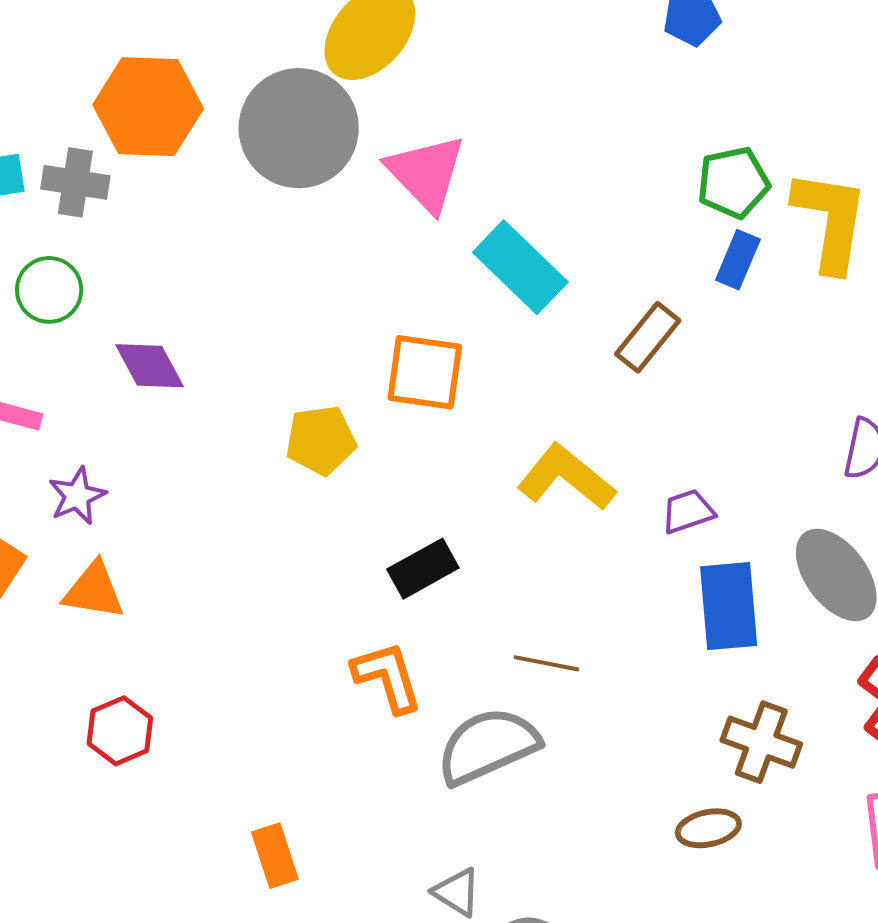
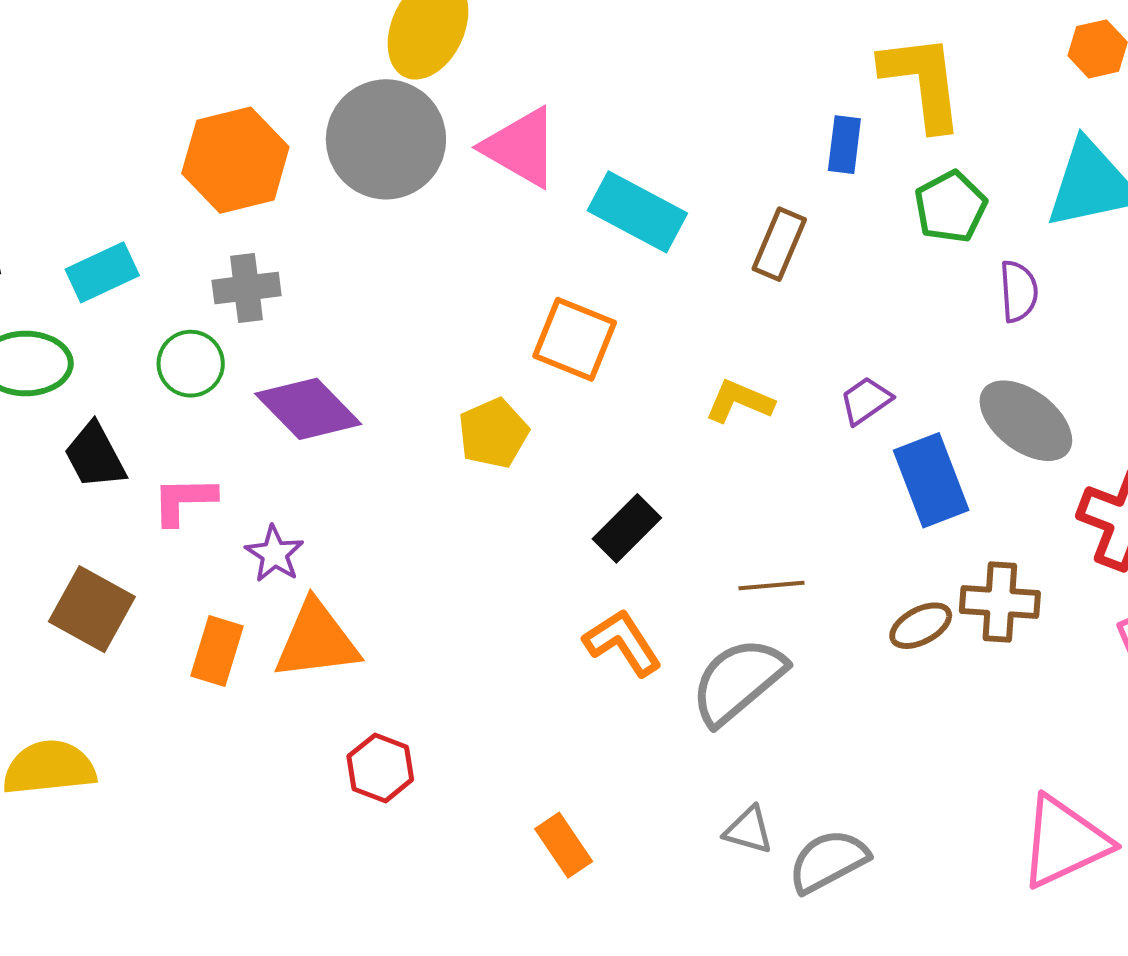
gray cross: (75, 182) -> (247, 288), moved
green pentagon: (733, 183) -> (951, 207), moved
purple diamond: (150, 366) -> (308, 409), size x1.4
orange square: (425, 372) -> (575, 339), turned 30
yellow L-shape: (566, 477) -> (739, 401), size x0.7
orange triangle: (94, 591) -> (317, 640), size x1.4
brown ellipse: (708, 828) -> (921, 626), moved

